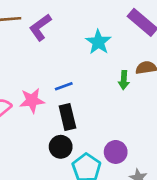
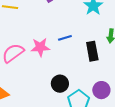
black rectangle: (67, 117) -> (92, 51), moved

